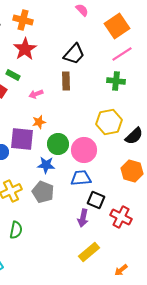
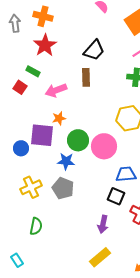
pink arrow: (36, 94) -> (56, 90), size x1.5
blue trapezoid: (81, 178) -> (126, 174), moved
purple arrow: (83, 218) -> (103, 224), moved
yellow rectangle: (89, 252) -> (100, 257), moved

